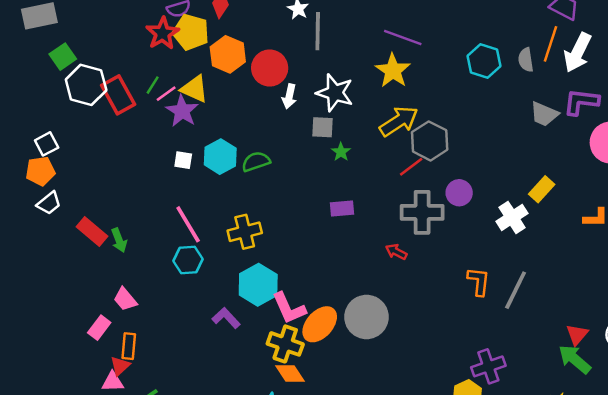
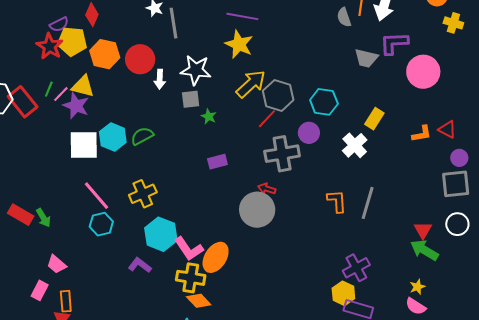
cyan hexagon: (484, 61) -> (324, 102), moved
white square: (183, 160) -> (84, 145), size x2.0
gray circle: (366, 317) -> (257, 210), moved

